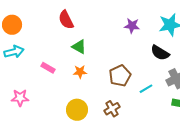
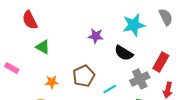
purple star: (132, 26) -> (96, 36), moved
orange star: (80, 72) -> (52, 82), moved

